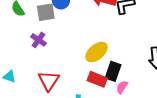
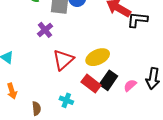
red triangle: (49, 81) -> (63, 60), moved
pink semicircle: (122, 87) -> (130, 85), moved

